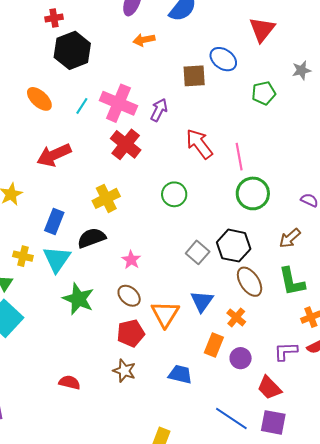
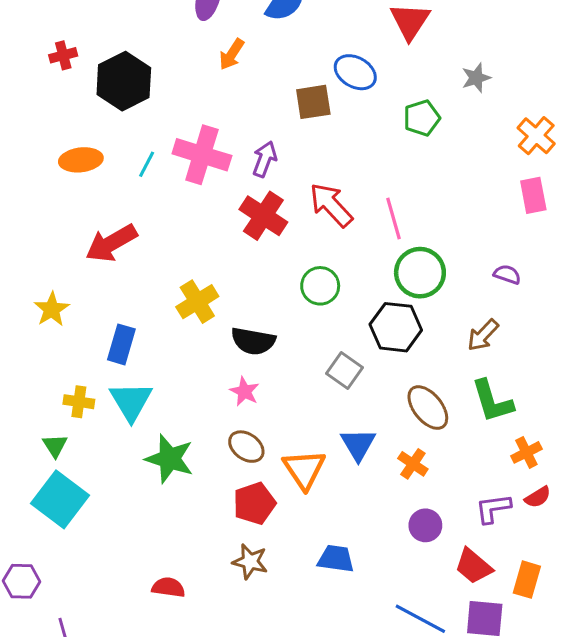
red cross: (54, 18) -> (63, 55), moved
orange arrow: (144, 40) -> (232, 54), turned -40
orange ellipse: (39, 99) -> (81, 160), turned -44
red cross: (126, 144) -> (263, 216), moved
green circle: (174, 194) -> (320, 286), moved
black semicircle: (92, 238) -> (253, 341), moved, turned -144
black hexagon: (234, 246) -> (396, 327), moved
orange rectangle: (214, 345) -> (527, 580), moved

